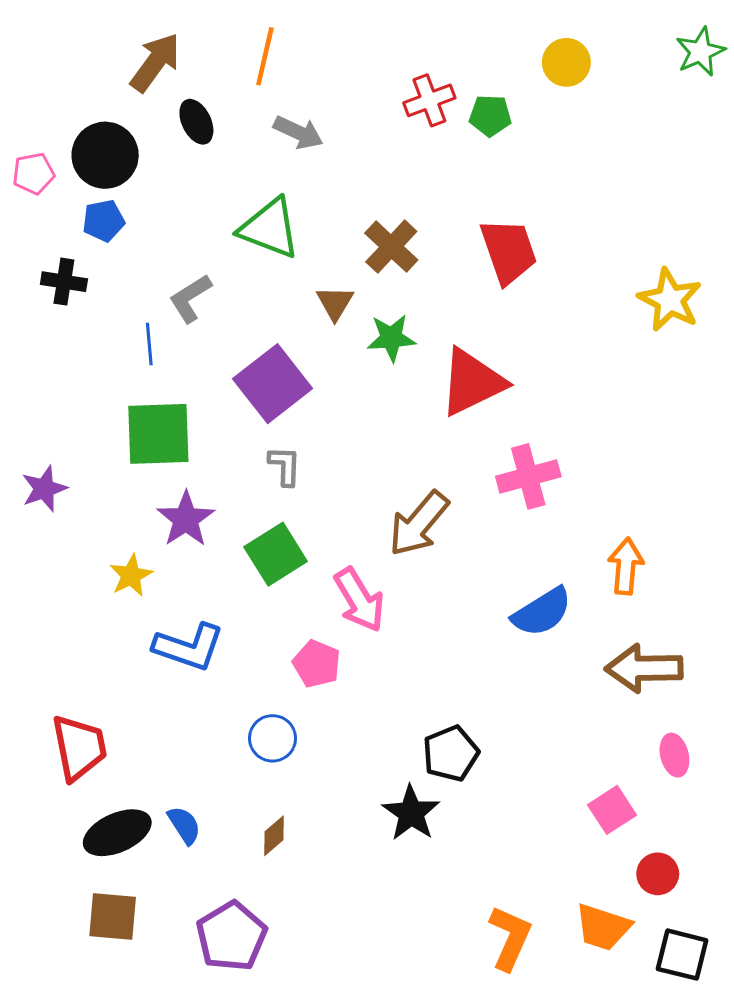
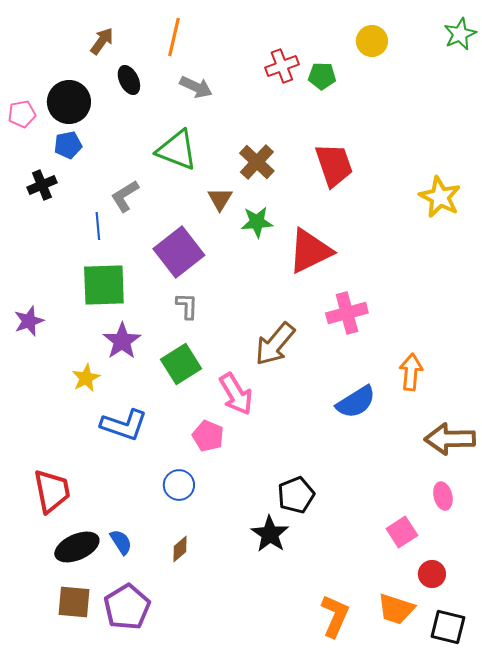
brown arrow: (155, 62) -> (102, 41), size x0.7
black cross: (64, 282) -> (42, 185), turned -32
brown arrow: (644, 668) -> (450, 439), moved
purple pentagon: (231, 936) -> (127, 607), moved

